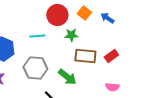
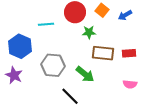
blue arrow: (107, 18) -> (125, 15), turned -64
cyan line: (37, 36) -> (46, 24), moved
red rectangle: (111, 56) -> (129, 53), turned 32

